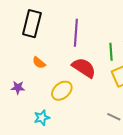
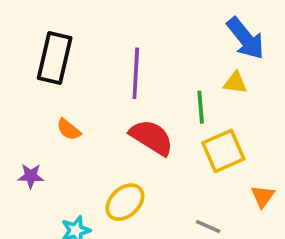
yellow ellipse: (62, 91) -> (125, 202), moved

